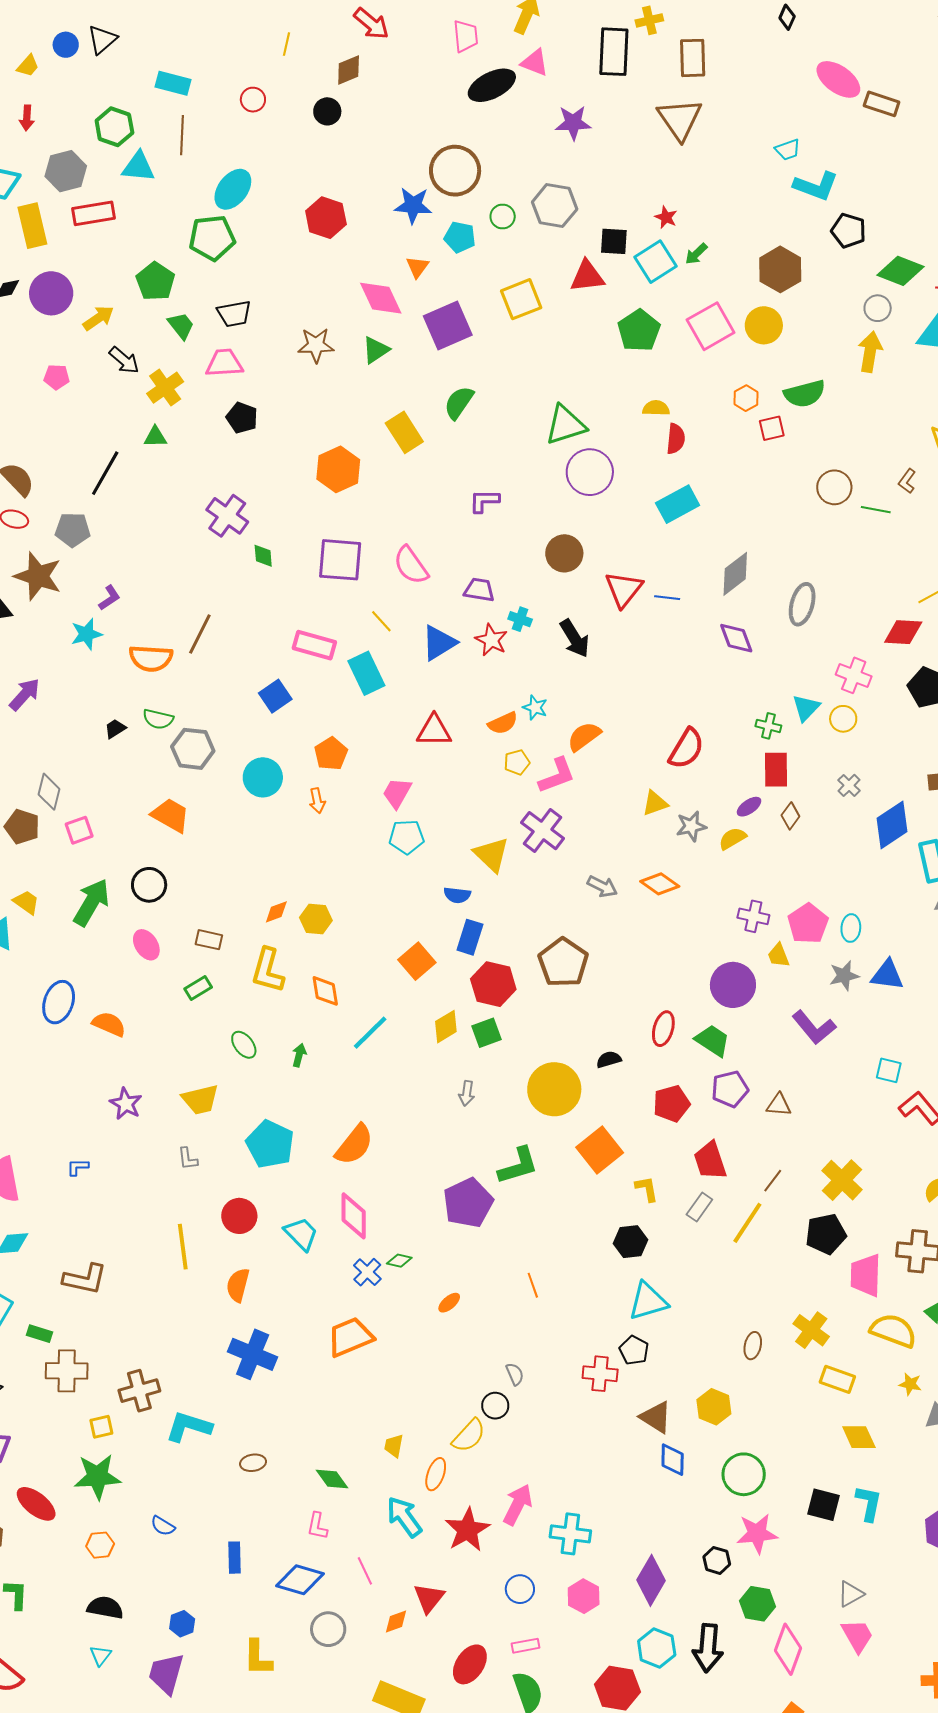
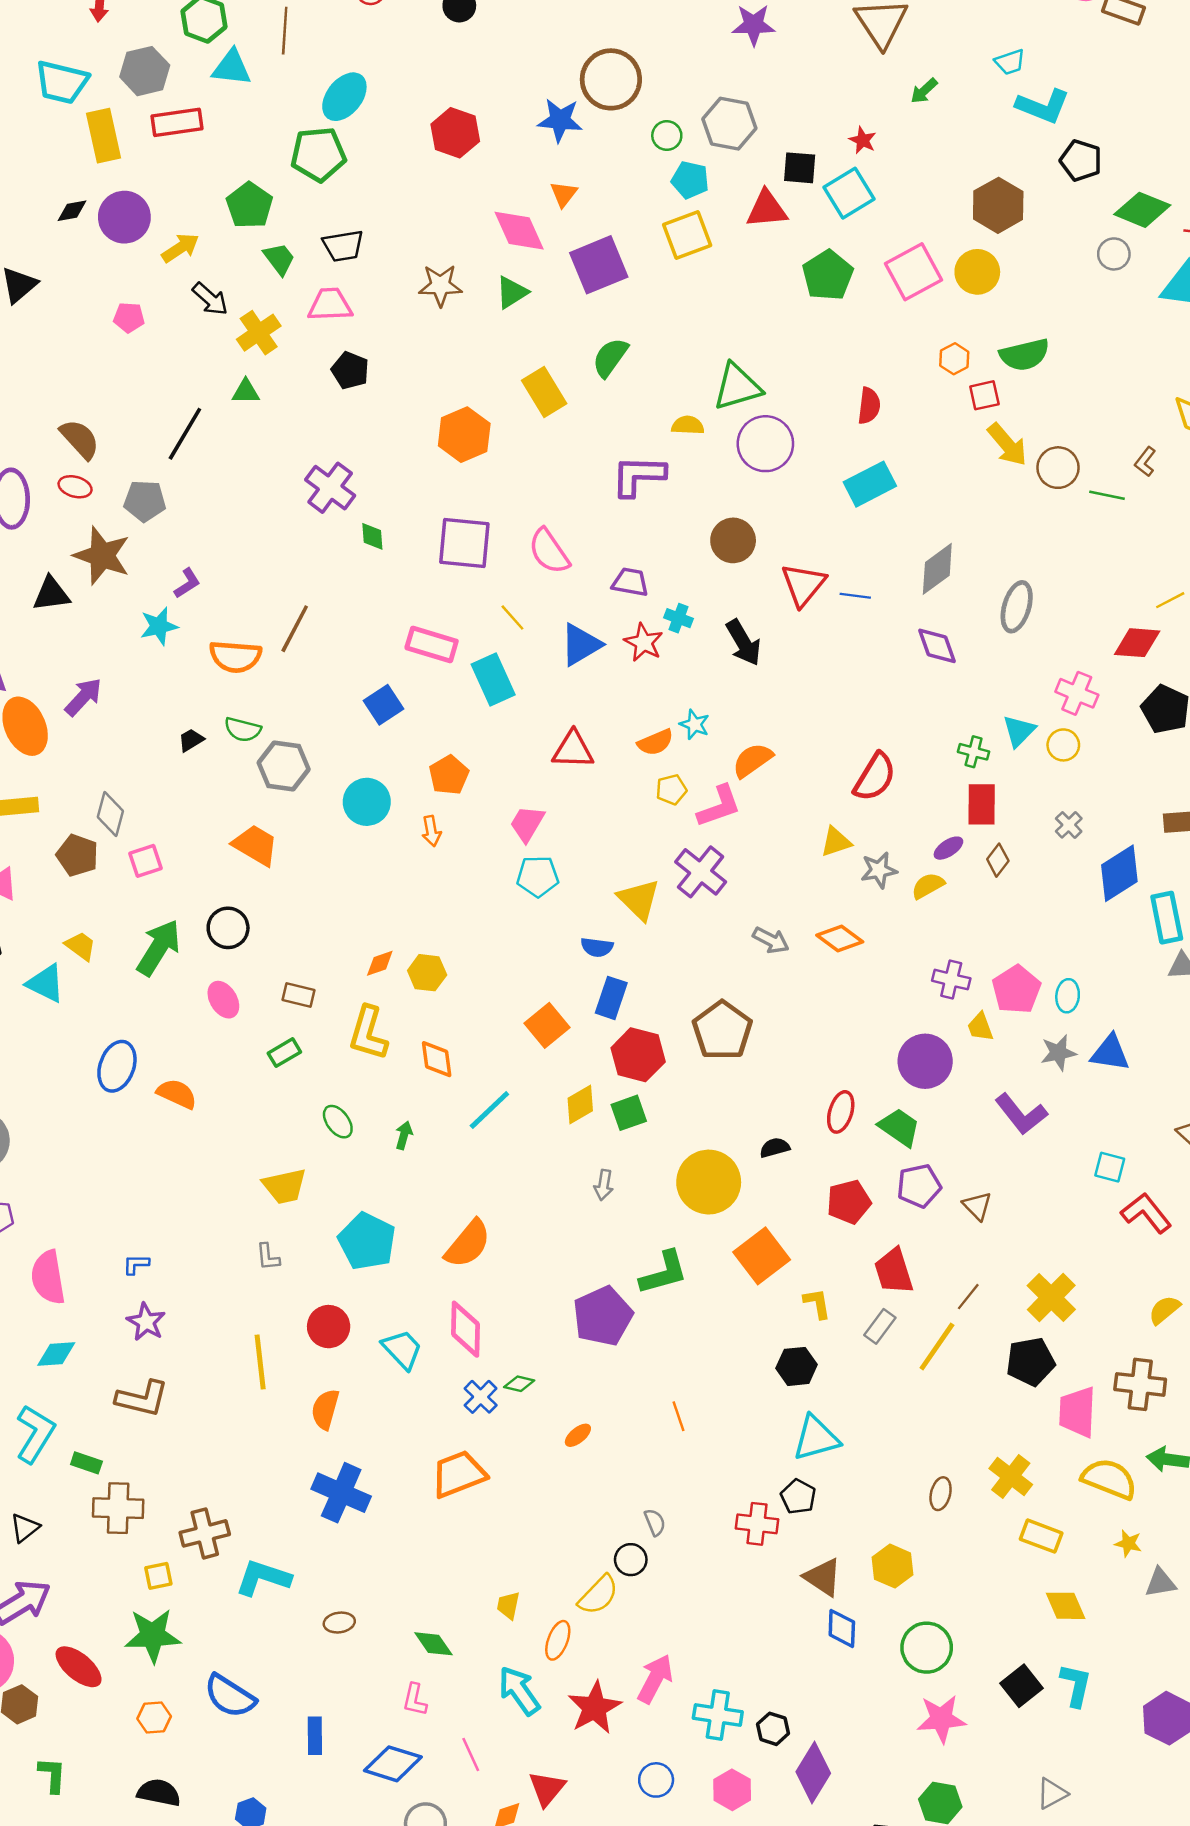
cyan pentagon: (460, 237) -> (690, 180), moved
green arrow: (696, 254) -> (924, 91), moved
yellow arrow: (870, 352) -> (1007, 445), moved, turned 129
yellow semicircle: (656, 408) -> (688, 425), moved
purple L-shape: (484, 501) -> (638, 476), size x1.5
purple star: (126, 1104) -> (146, 1322), moved
brown triangle: (779, 1105) -> (977, 1206), turned 40
black square: (823, 1505) -> (1022, 1686), turned 36
blue semicircle: (163, 1526) -> (230, 1696), size x1.8
black hexagon: (717, 1560) -> (773, 1729), moved

